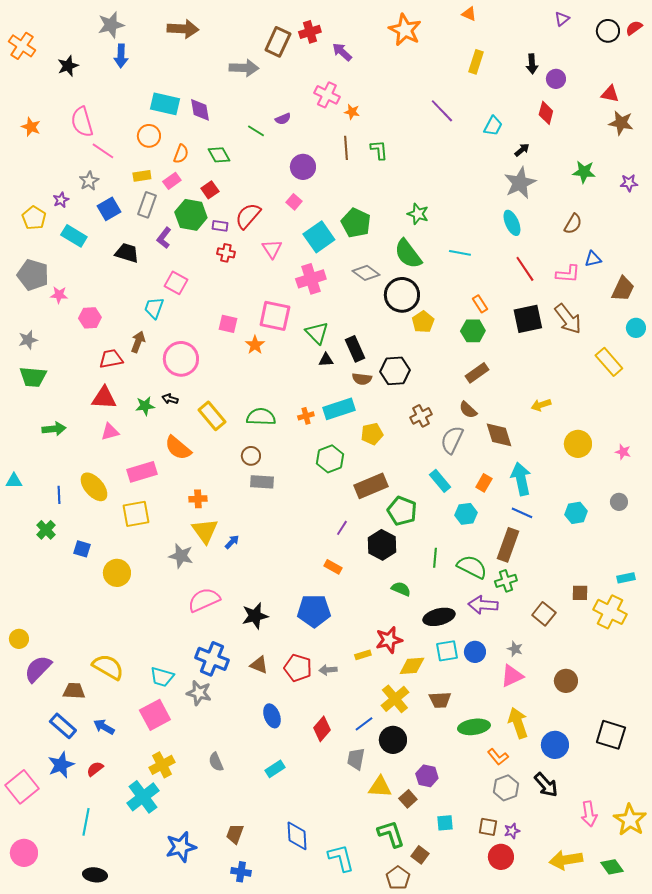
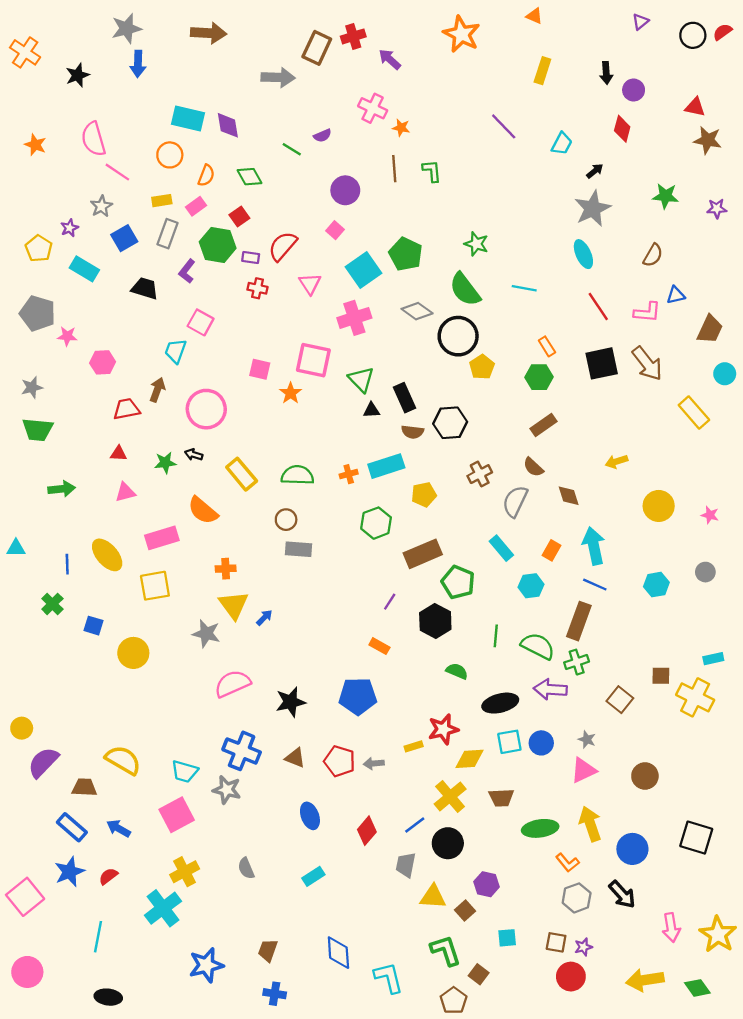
red triangle: (104, 398) -> (119, 454), size x0.6
brown diamond: (499, 435) -> (569, 496), size x0.7

